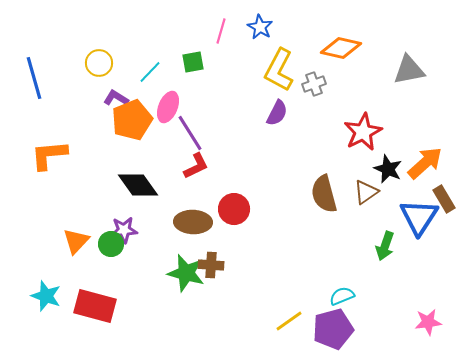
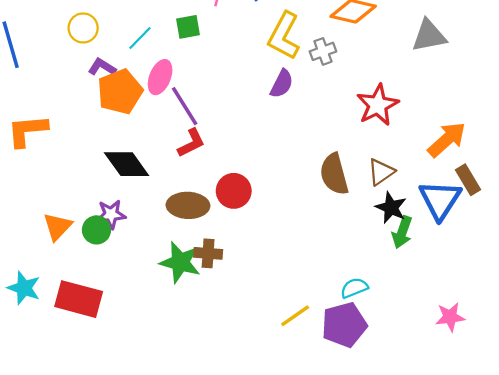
black star: (388, 169) -> (391, 208), moved

